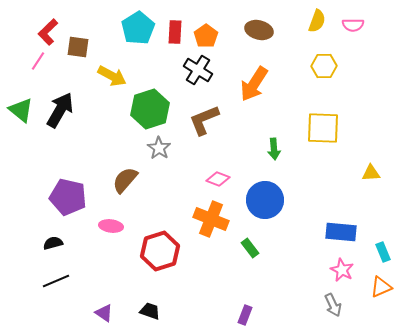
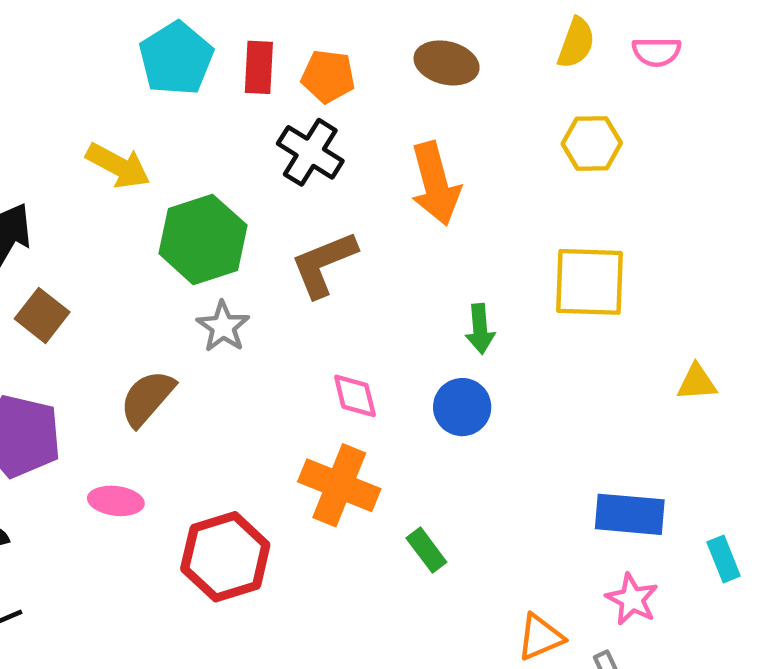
orange pentagon: (206, 36) -> (328, 76), turned -30
brown square: (78, 47) -> (42, 315), moved, turned 30
orange arrow: (254, 84) -> (435, 184), turned -48
pink diamond: (218, 179) -> (355, 396), turned 55
blue circle: (265, 200) -> (462, 407), moved, size x0.7
orange triangle: (381, 287) -> (540, 637), moved

